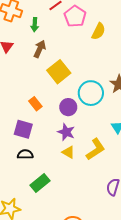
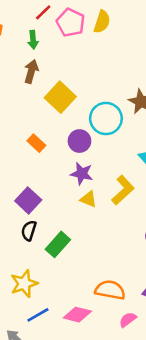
green arrow: (35, 25) -> (33, 40), moved
yellow semicircle: (98, 31) -> (102, 22), moved
purple square: (23, 129) -> (28, 200), moved, turned 36
black semicircle: (25, 154) -> (29, 231), moved, turned -63

